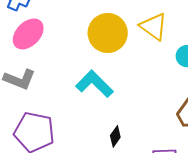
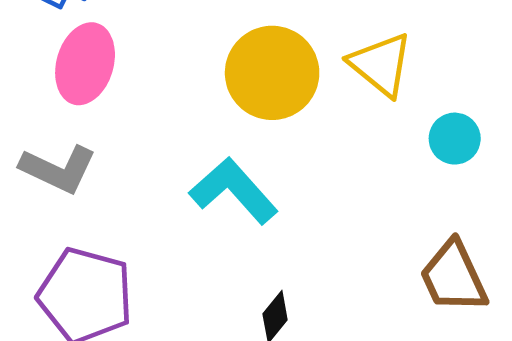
pink ellipse: (28, 34) -> (85, 64), turned -32

